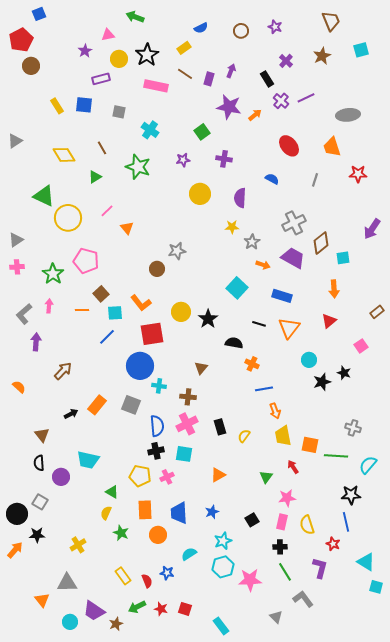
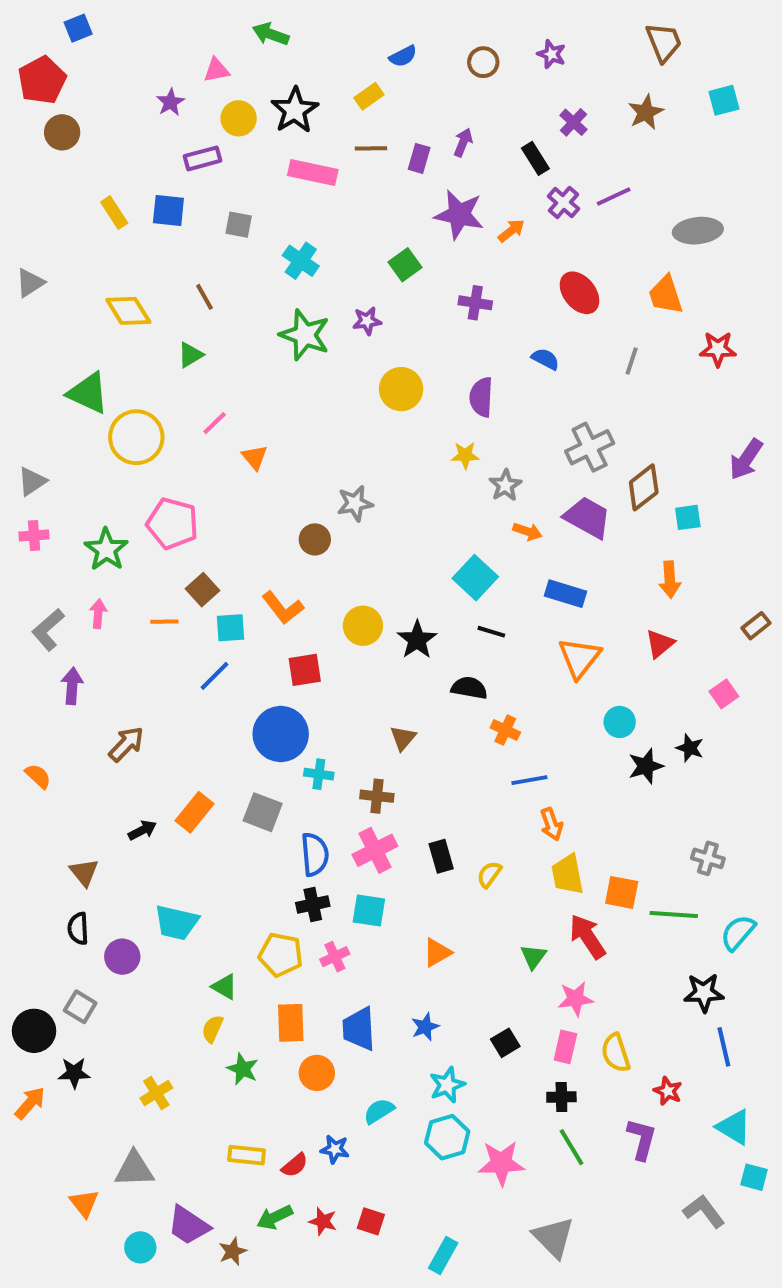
brown line: (185, 74) -> (371, 148), turned -35
purple cross: (224, 159) -> (475, 303), moved
green star: (138, 167) -> (305, 335), moved
black line: (259, 324) -> (491, 632), moved
red square: (152, 334) -> (305, 670), size x0.7
red arrow: (293, 467) -> (588, 937), size x1.6
blue line: (346, 522) -> (724, 1047), moved
yellow rectangle: (123, 576) -> (247, 1155), turned -48
red semicircle: (147, 581) -> (295, 1165), turned 72
gray L-shape: (303, 599) -> (704, 1211), moved
gray triangle: (276, 617) -> (553, 1237), size x1.6
cyan rectangle: (221, 626) -> (443, 1255), turned 66

